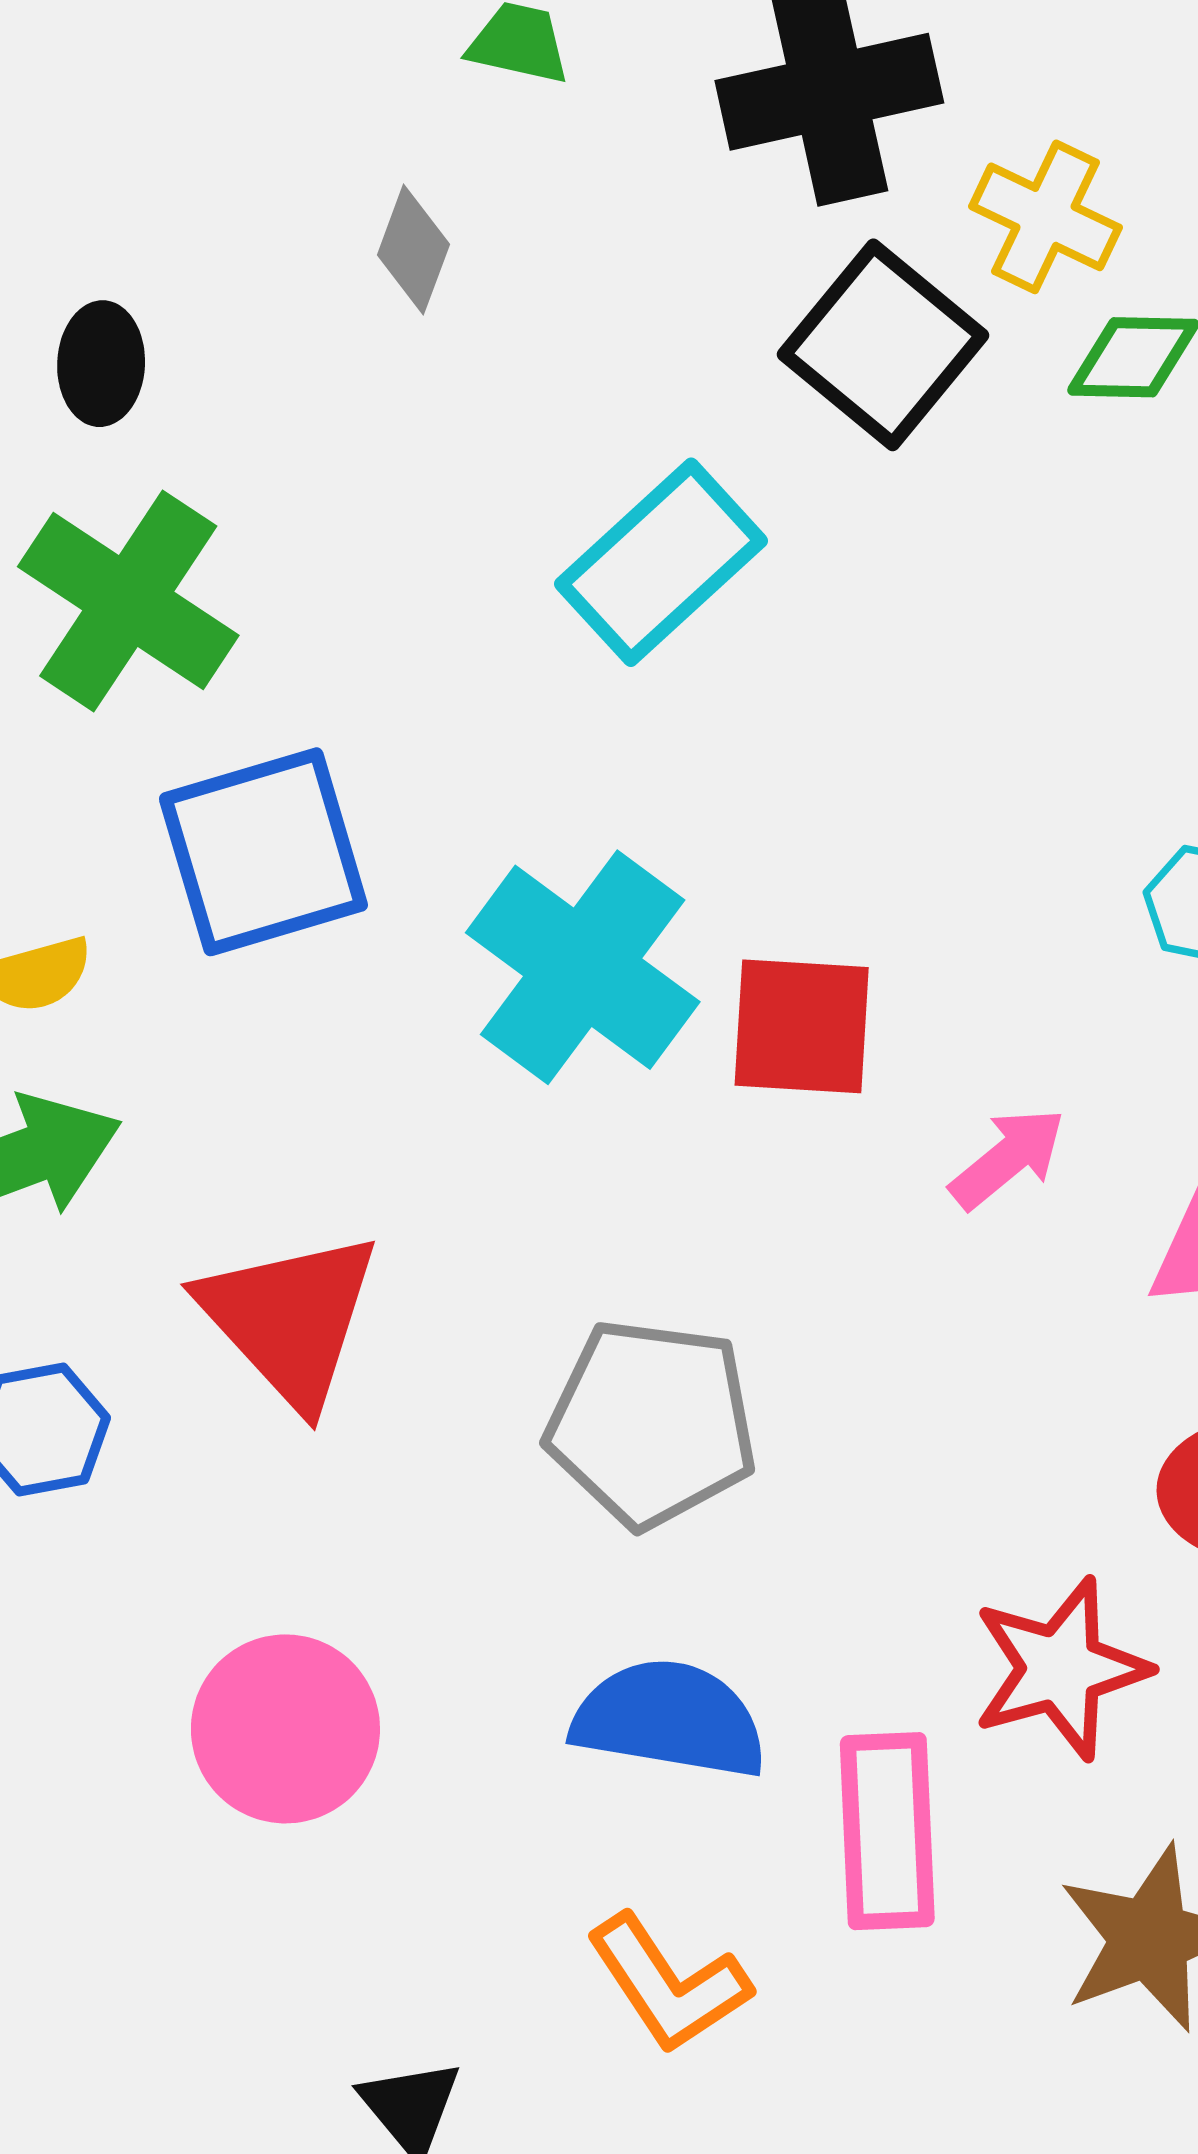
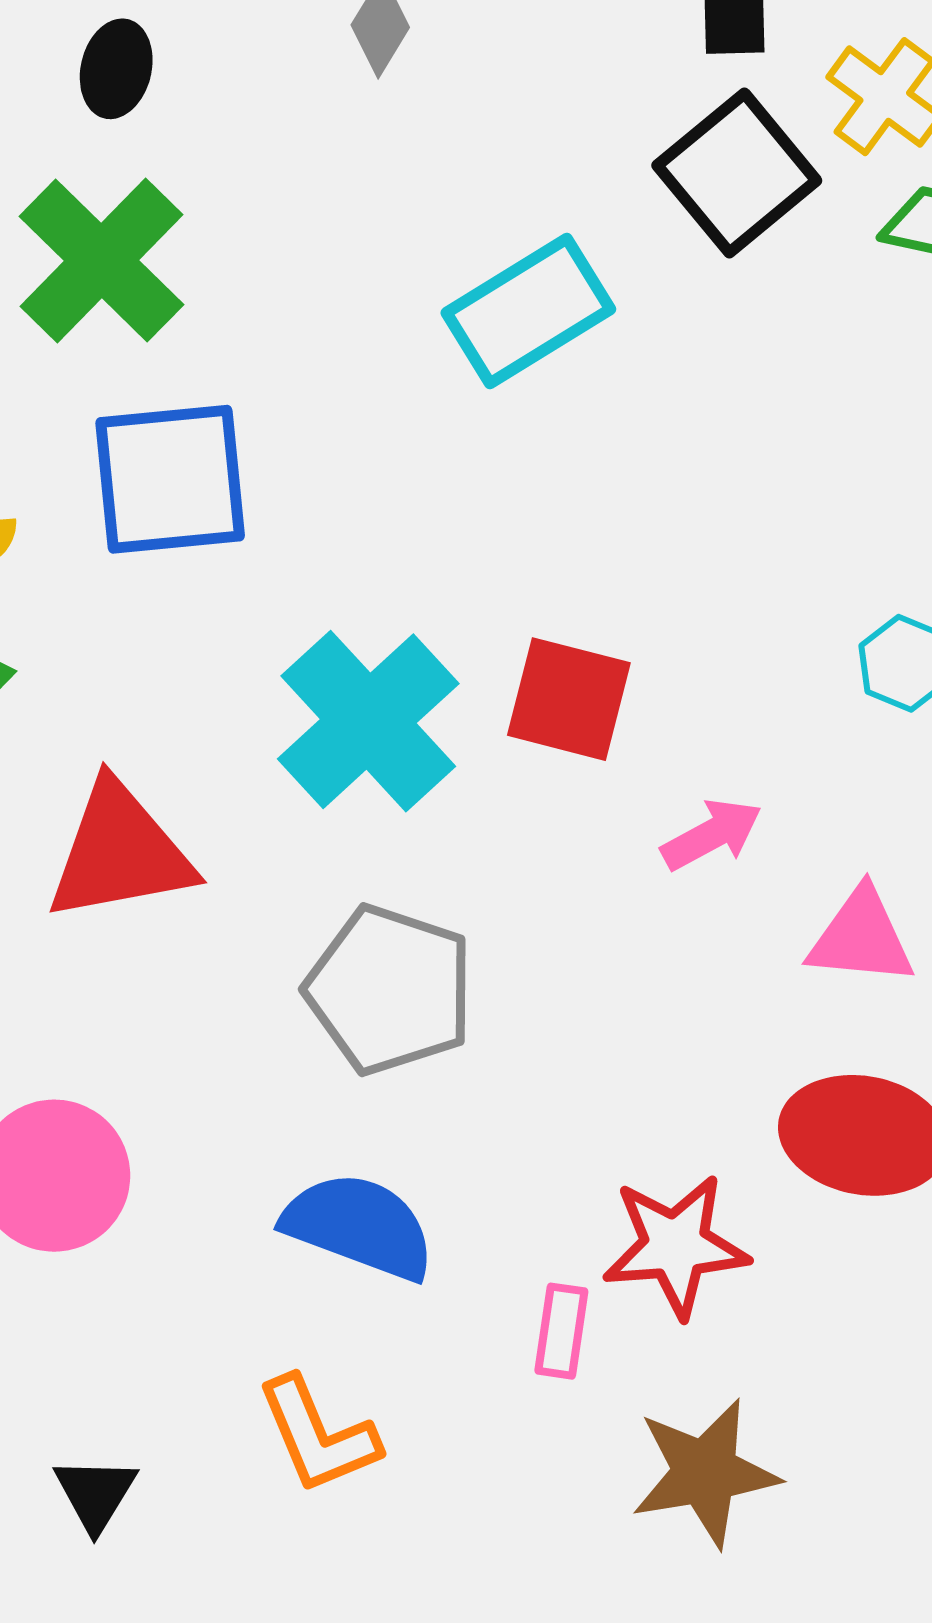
cyan cross: (583, 967) -> (368, 721), moved
red triangle: (290, 1319) -> (120, 852), turned 51
pink rectangle: (887, 1831) -> (561, 1331), moved, size x0.6

